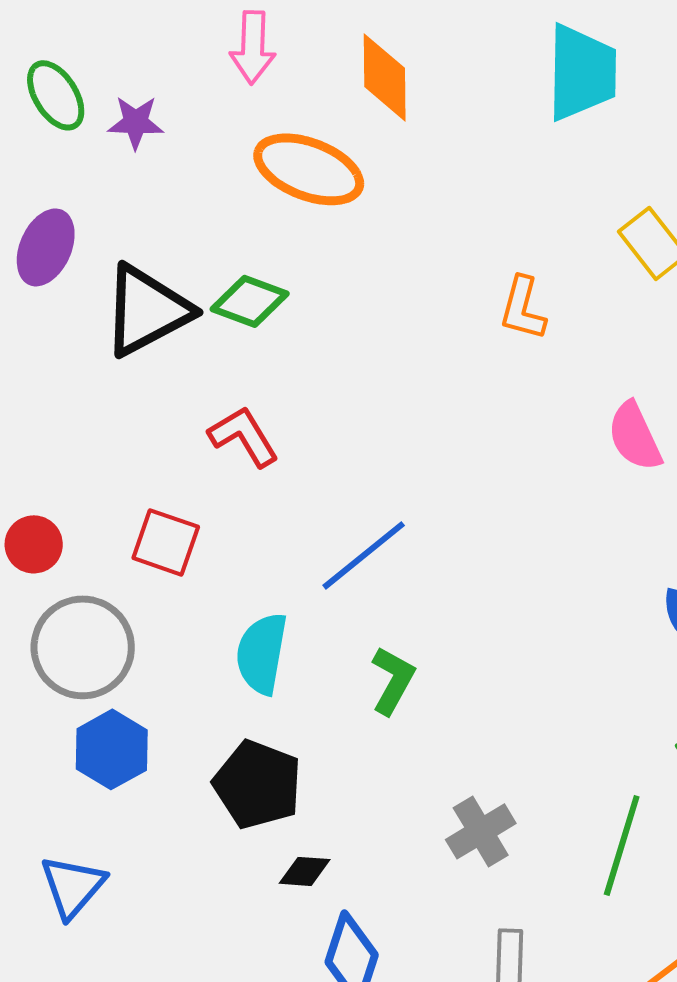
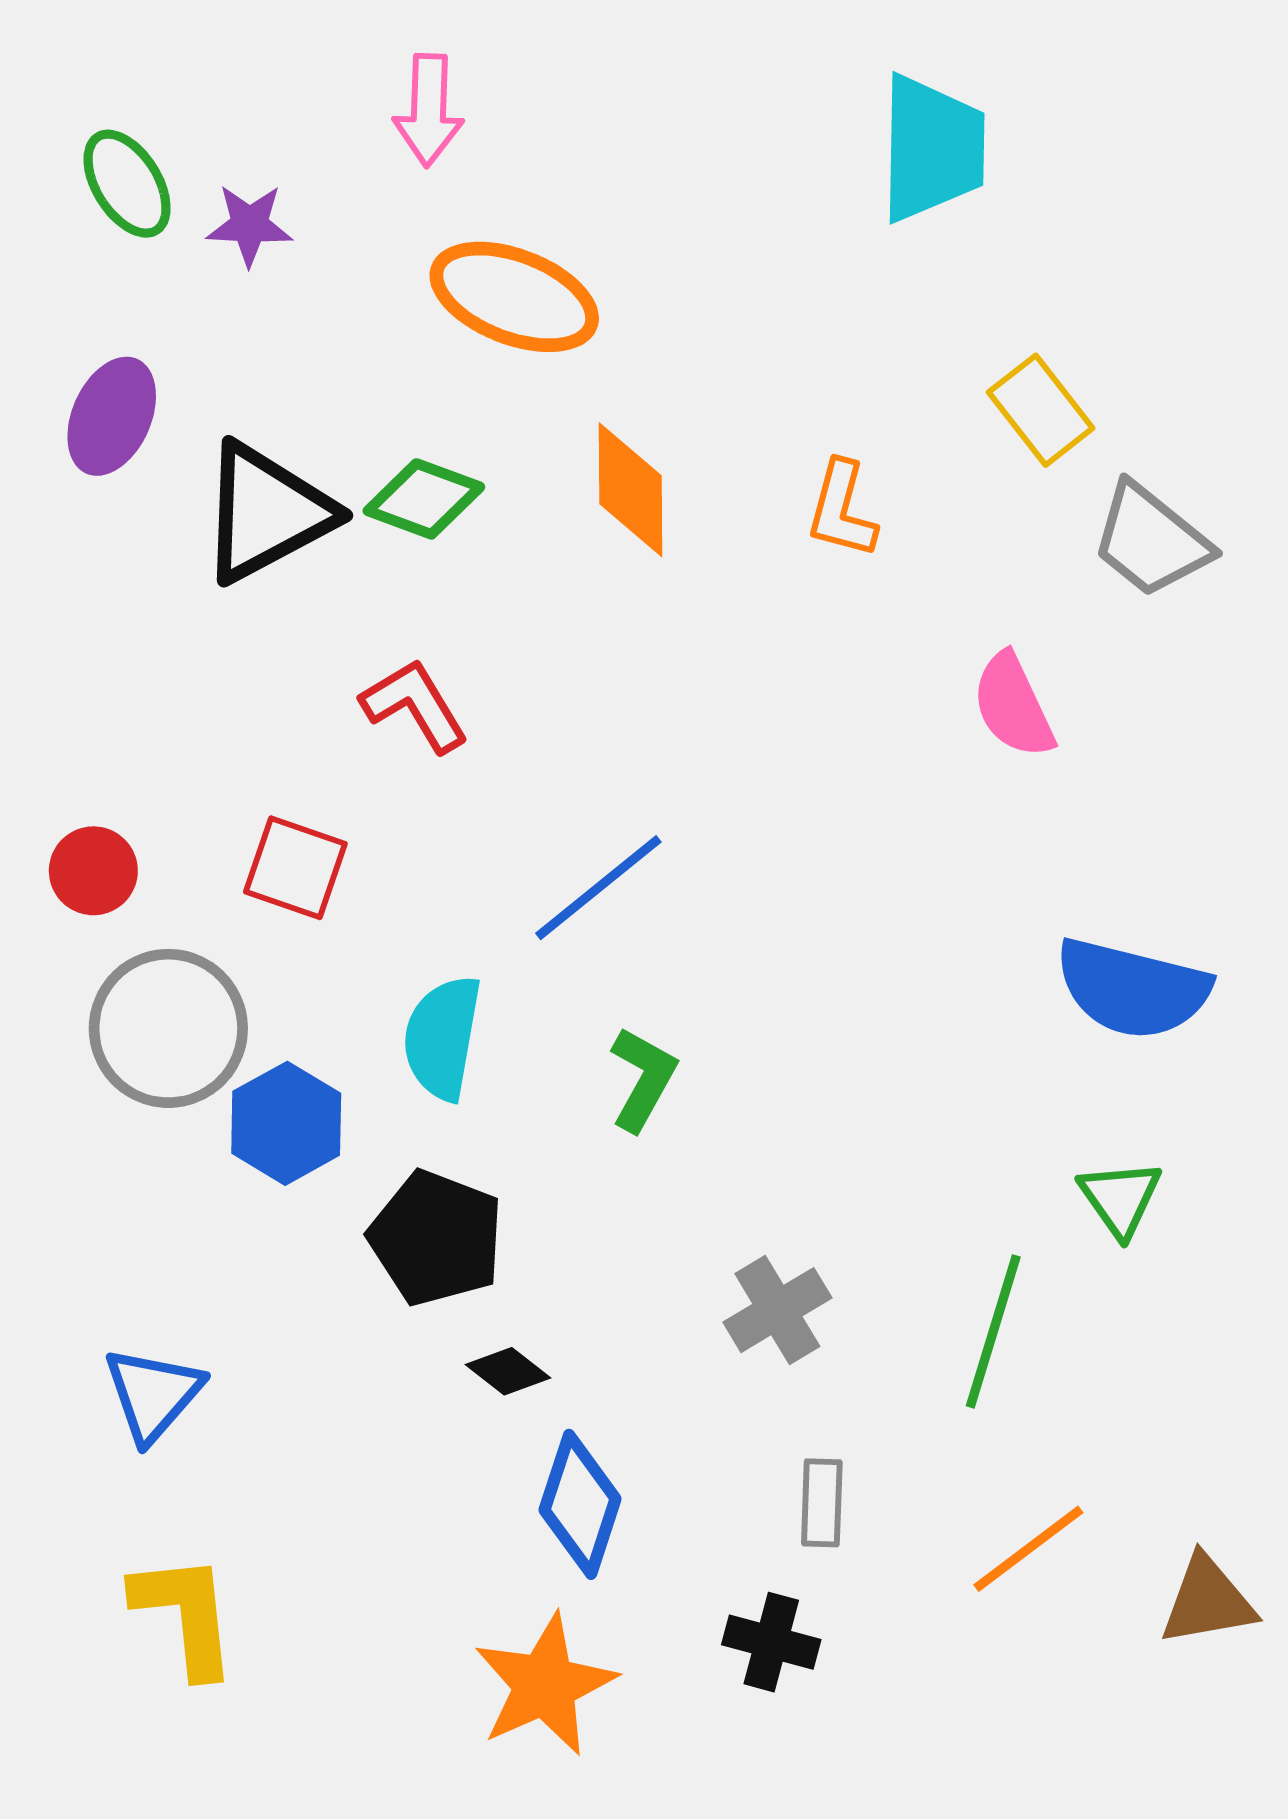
orange diamond: (385, 77) -> (631, 490), moved
blue hexagon: (112, 749) -> (286, 1123), moved
black diamond: (305, 871) -> (508, 1371), turned 34

